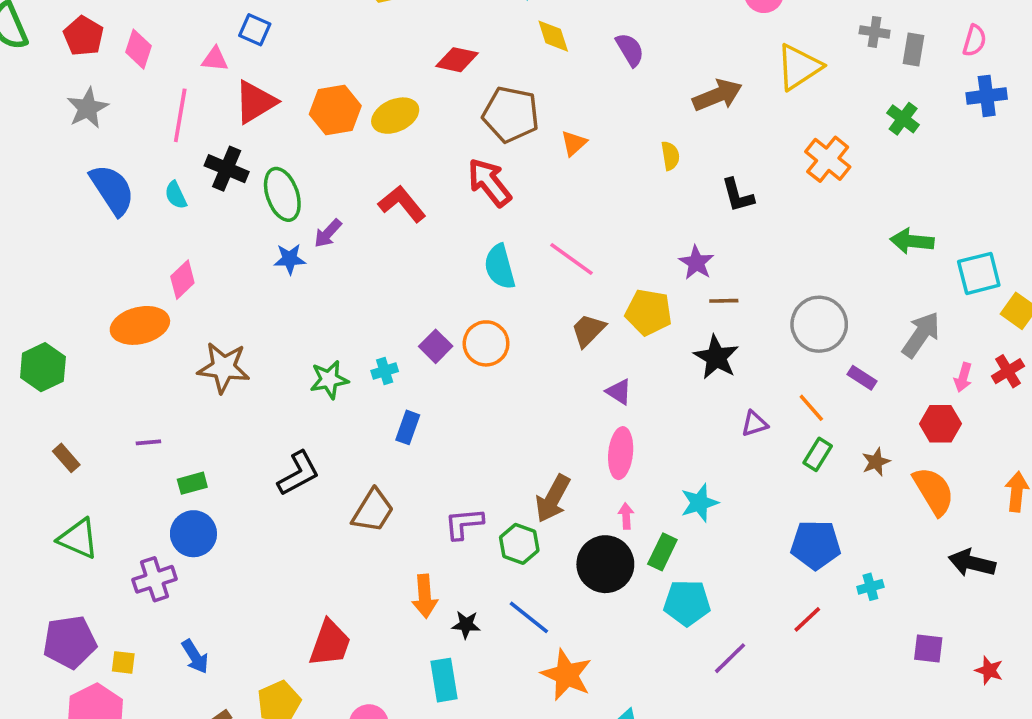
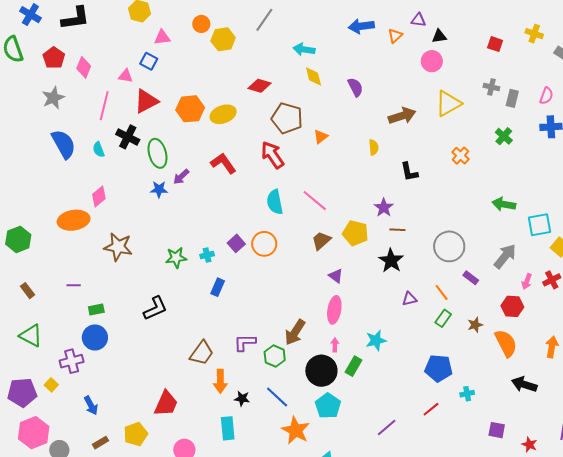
orange cross: (828, 159) -> (460, 156), size x0.7
brown trapezoid: (373, 511) -> (202, 353), moved
cyan pentagon: (687, 603) -> (328, 406), moved, turned 30
yellow square: (123, 662) -> (51, 385), moved, turned 32

